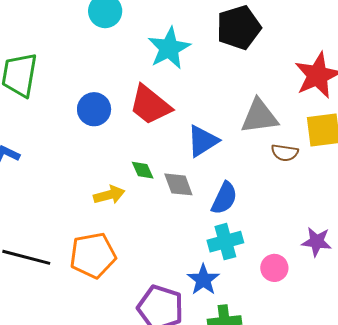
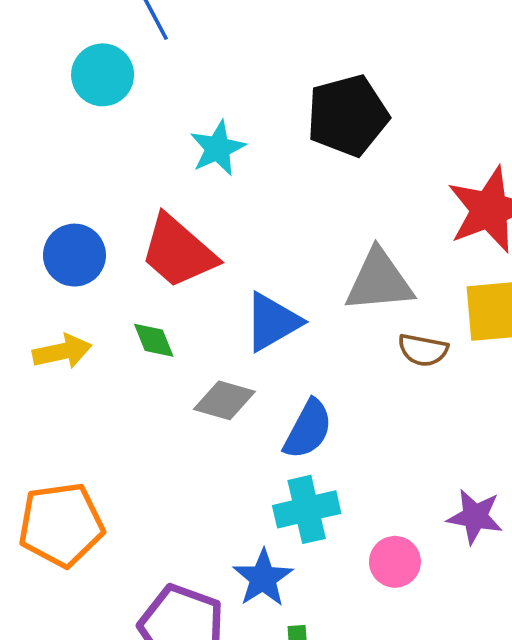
cyan star: (169, 48) -> (218, 148), size x0.7
green diamond: (143, 170) -> (154, 340), moved
gray diamond: (178, 184) -> (224, 400), turned -56
yellow arrow: (109, 195) -> (62, 351), moved

